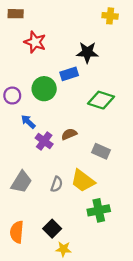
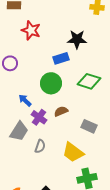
green circle: (44, 89) -> (51, 83), moved
purple circle: (12, 96) -> (10, 63), moved
gray trapezoid: (21, 182) -> (19, 131), moved
gray semicircle: (57, 184) -> (40, 146), moved

